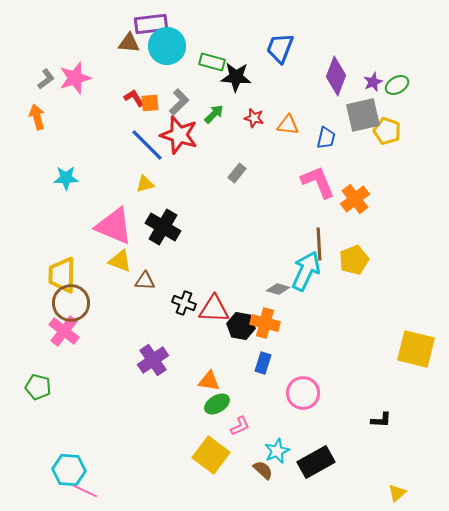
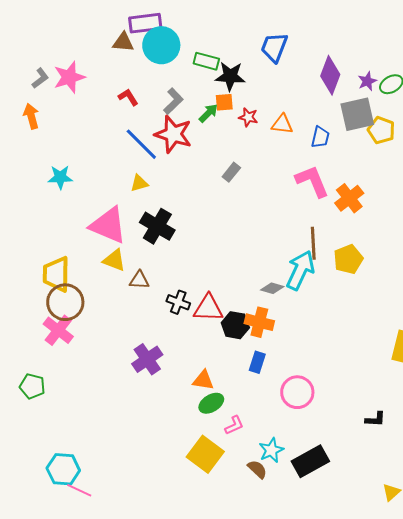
orange square: (150, 103) -> (224, 102), moved

